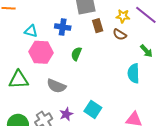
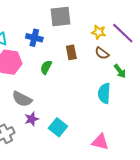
brown rectangle: (98, 26) -> (71, 52), moved
brown semicircle: (120, 35) -> (102, 53), moved
purple star: (66, 114) -> (32, 119), moved

